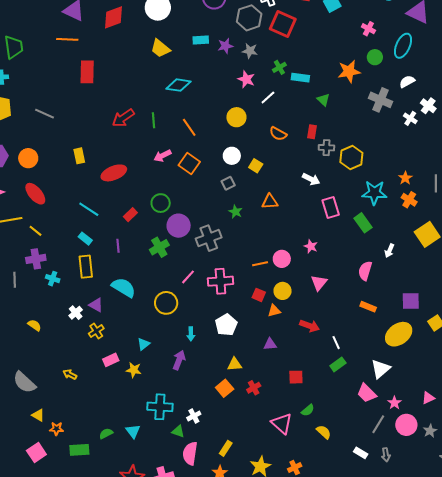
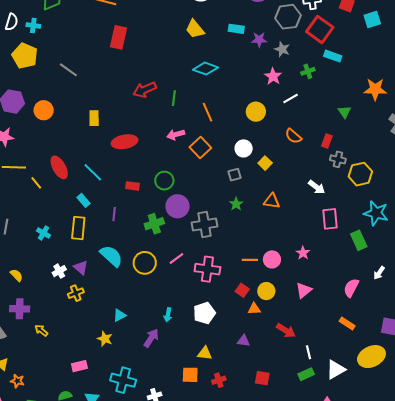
cyan rectangle: (300, 78) -> (333, 56), moved
red ellipse: (35, 194) -> (59, 167), moved
red rectangle: (130, 215) -> (133, 186), turned 40
purple cross: (36, 259) -> (20, 309), moved
yellow circle: (166, 303) -> (145, 263), moved
pink rectangle: (111, 360) -> (79, 366), moved
white triangle: (381, 369) -> (336, 370), moved
orange square: (225, 388) -> (190, 375), turned 30

